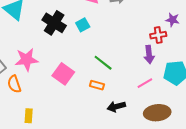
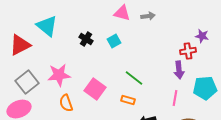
black cross: (54, 23) -> (86, 39), size x0.6
pink line: (145, 83) -> (175, 98), turned -49
orange semicircle: (14, 84) -> (66, 103), moved

